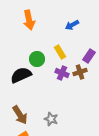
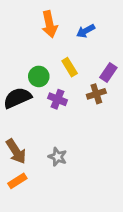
orange arrow: (29, 20) -> (49, 24), moved
purple cross: (62, 73) -> (58, 99), moved

